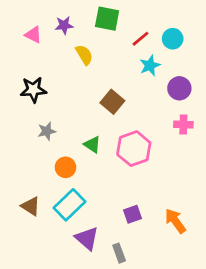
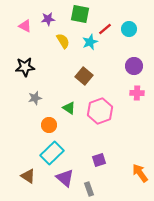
cyan star: (150, 66) -> (90, 42), moved
brown triangle: (31, 206) -> (28, 176), moved
orange arrow: (175, 221) -> (140, 173), moved

